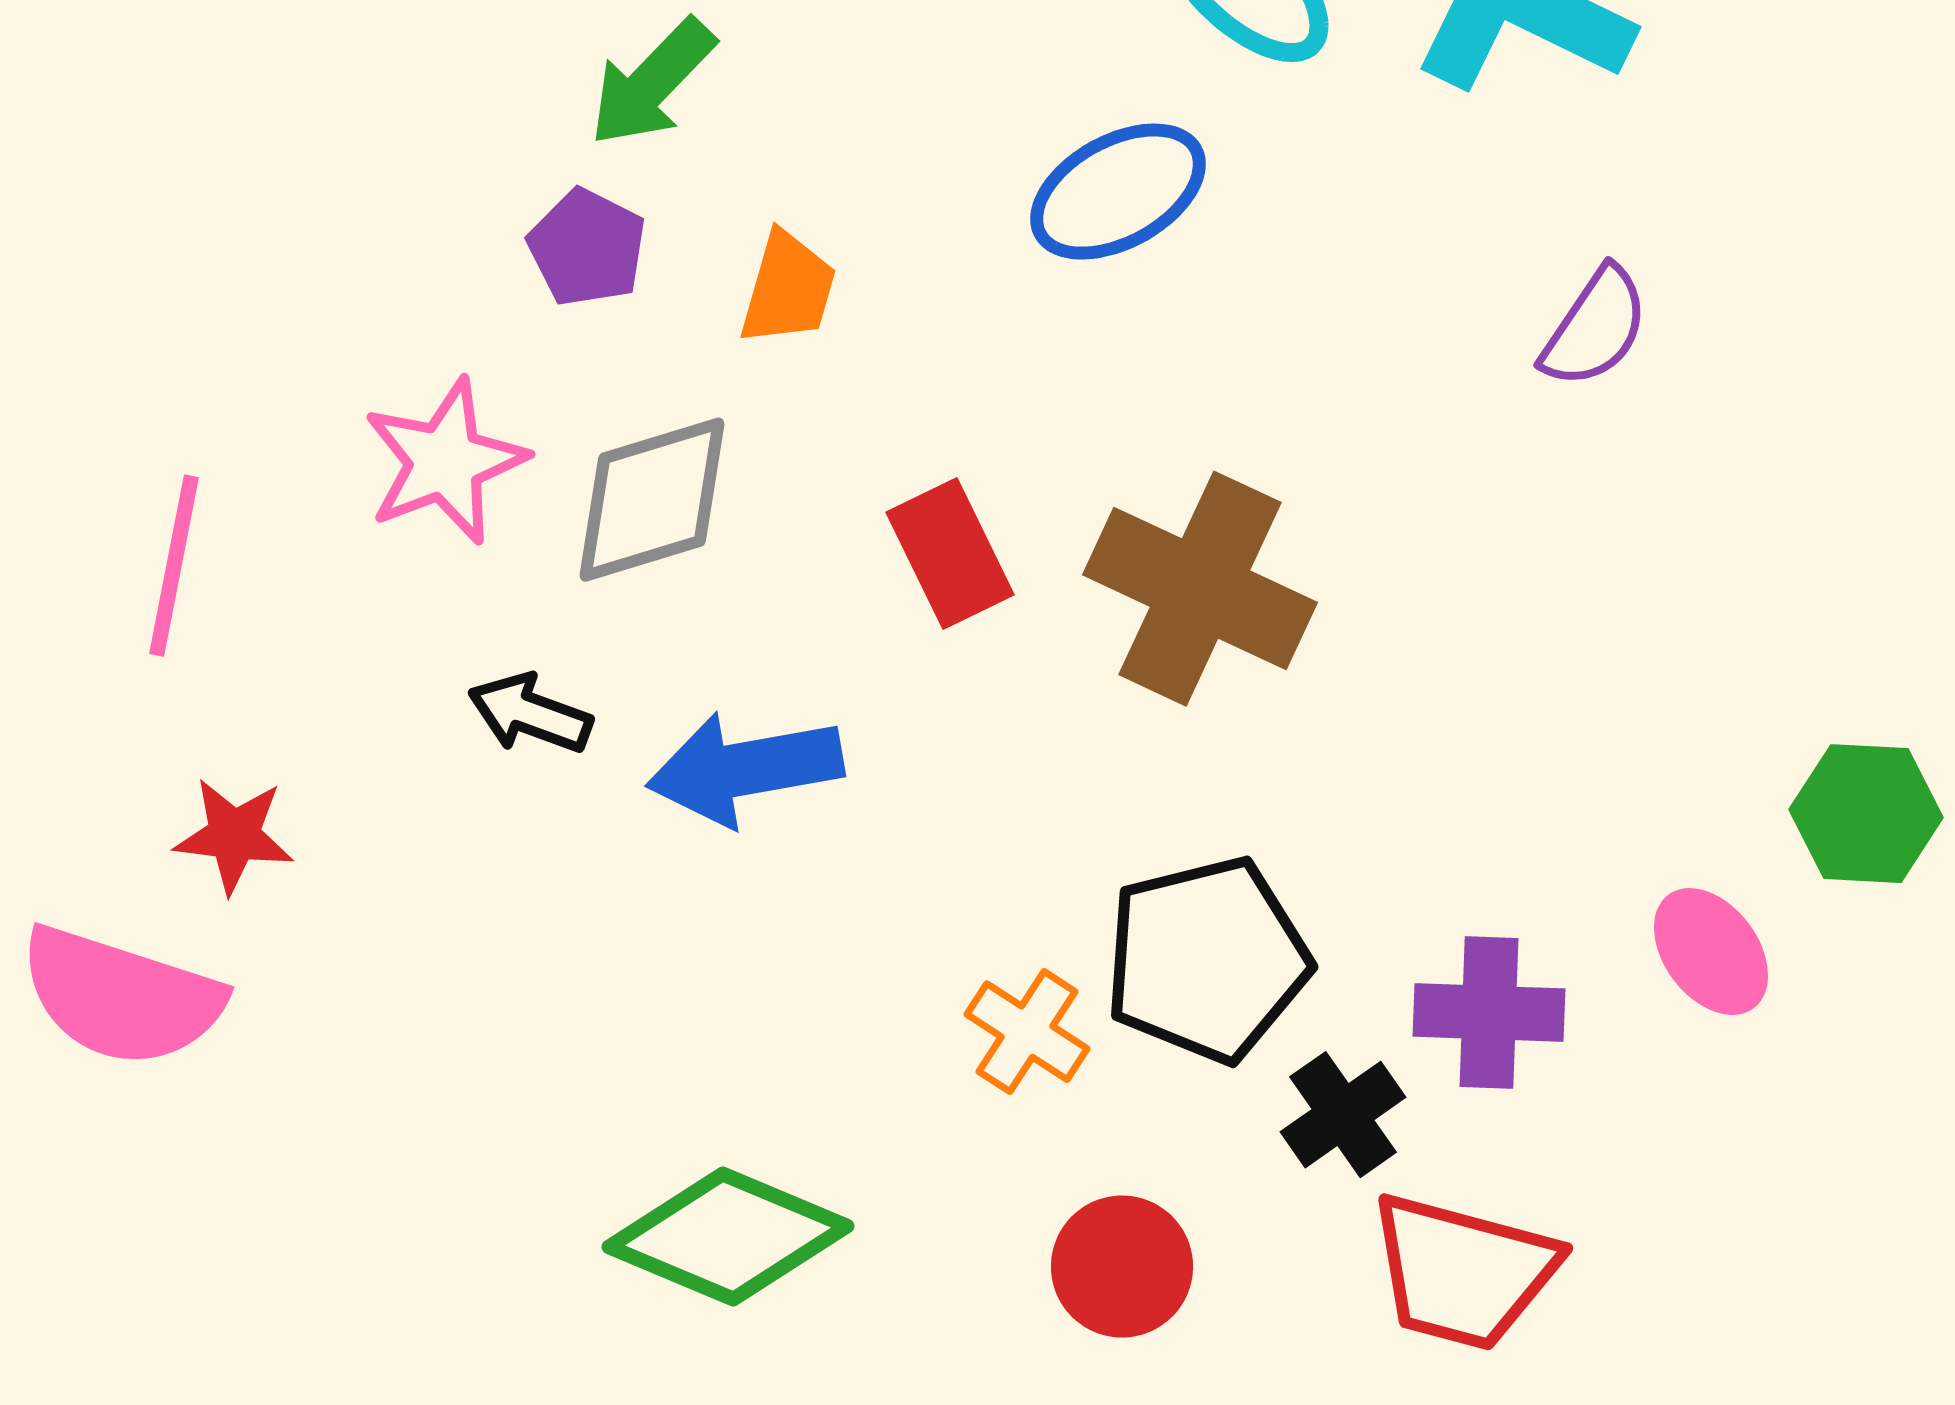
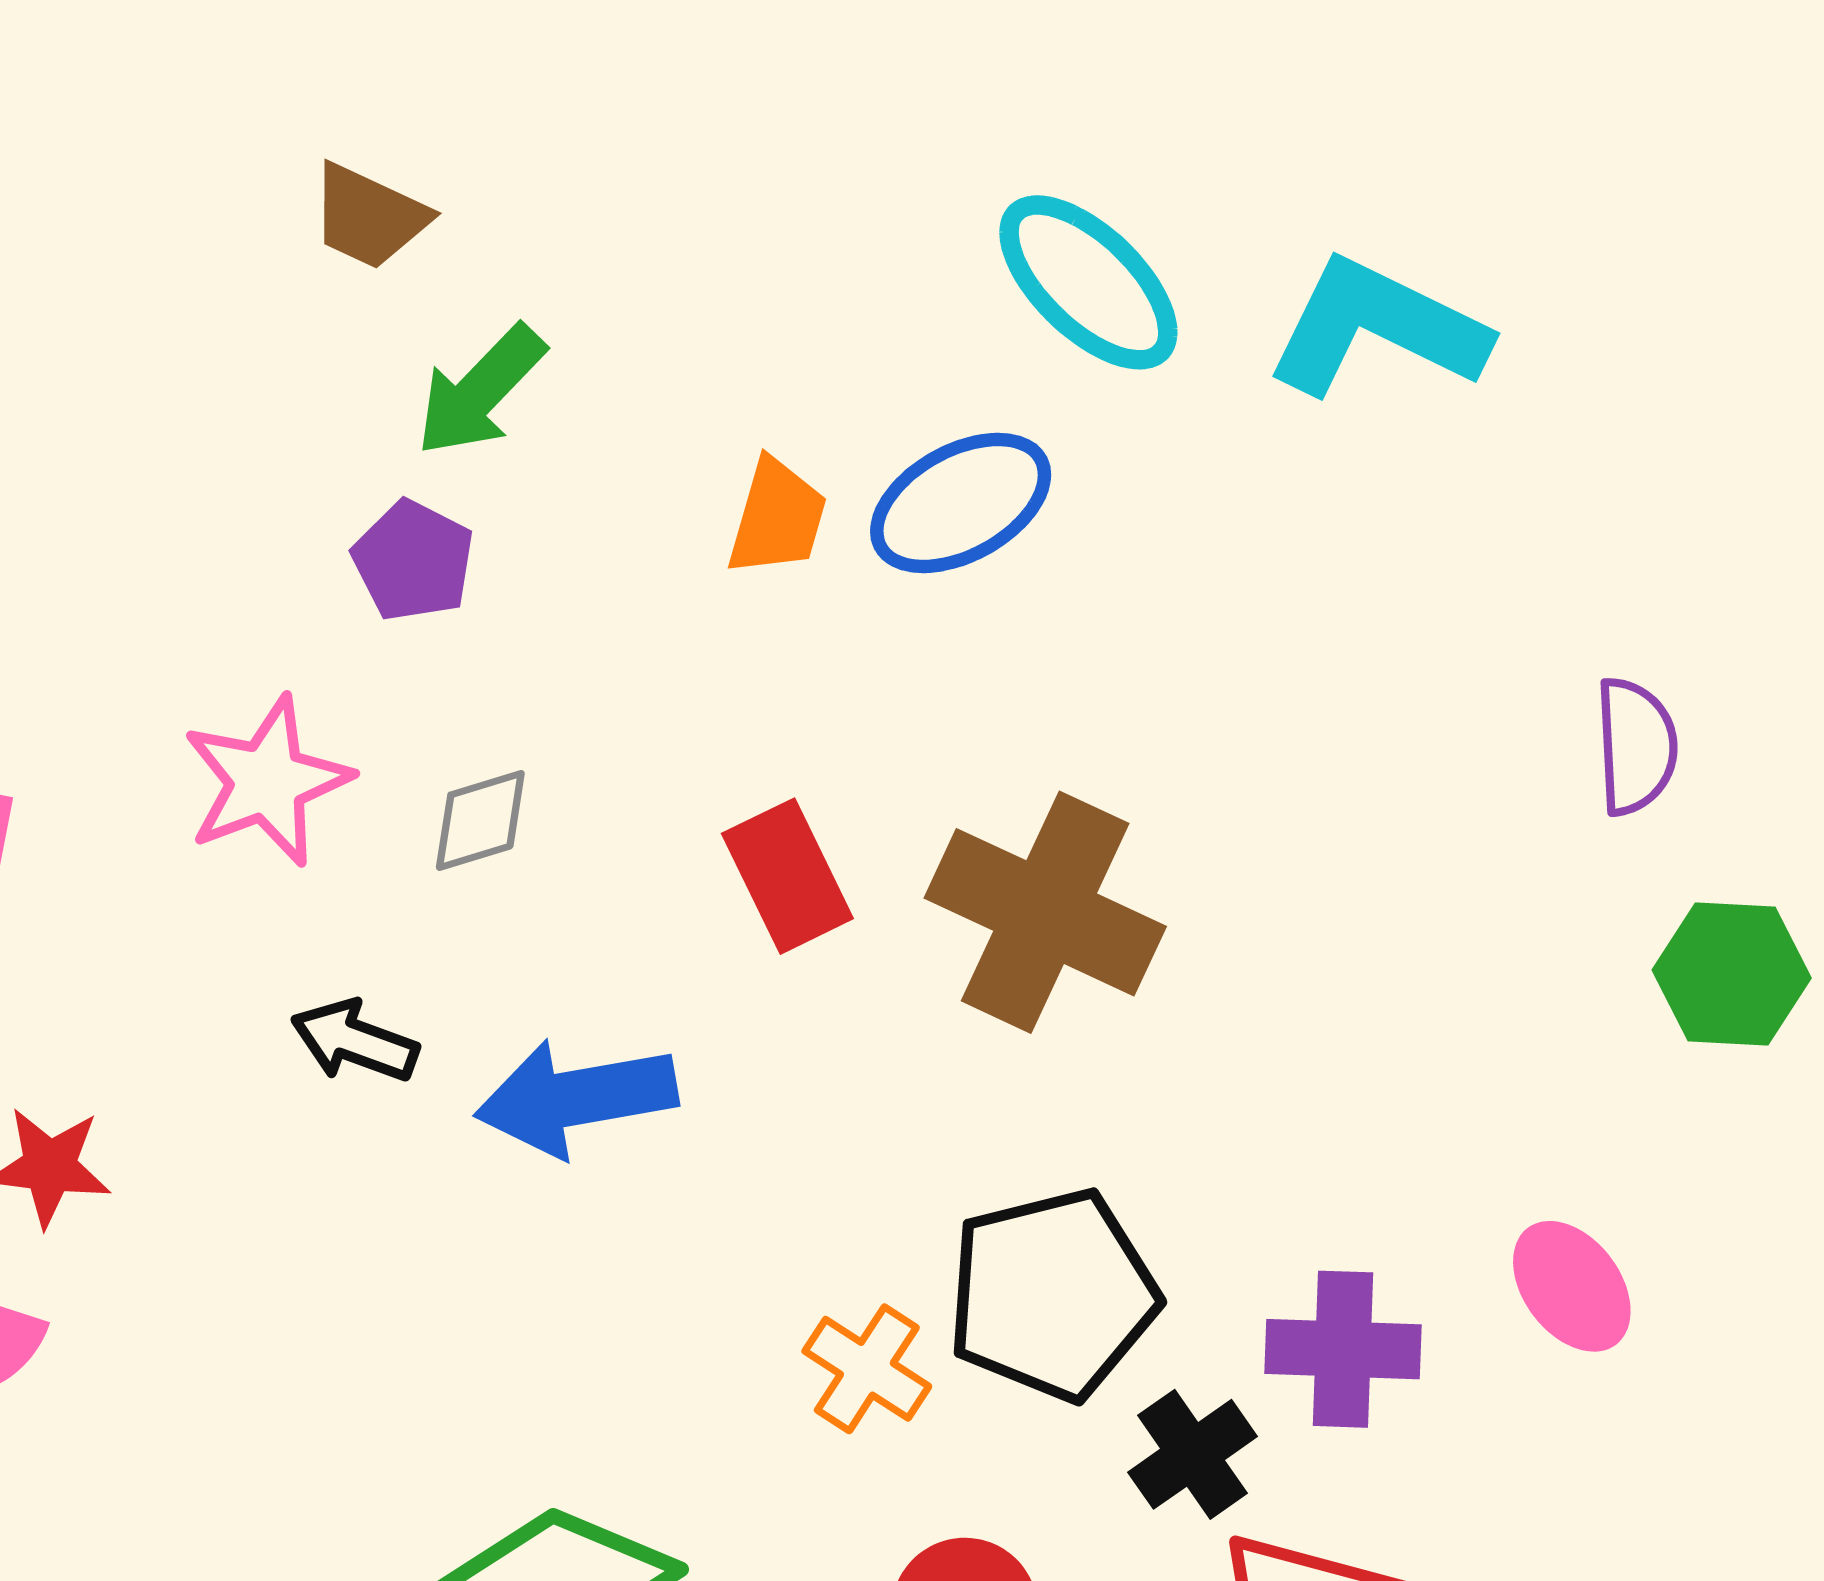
orange trapezoid: (788, 289) -> (777, 517), moved
purple semicircle: (1595, 328) -> (1636, 746), moved, turned -37
gray diamond: (652, 500) -> (480, 820), size x0.6
green hexagon: (1866, 814) -> (1732, 974), moved

